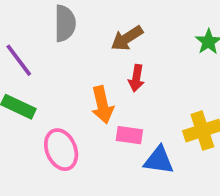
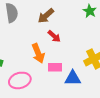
red arrow: (136, 78) -> (54, 36), turned -48
pink ellipse: (61, 150) -> (20, 80), turned -75

